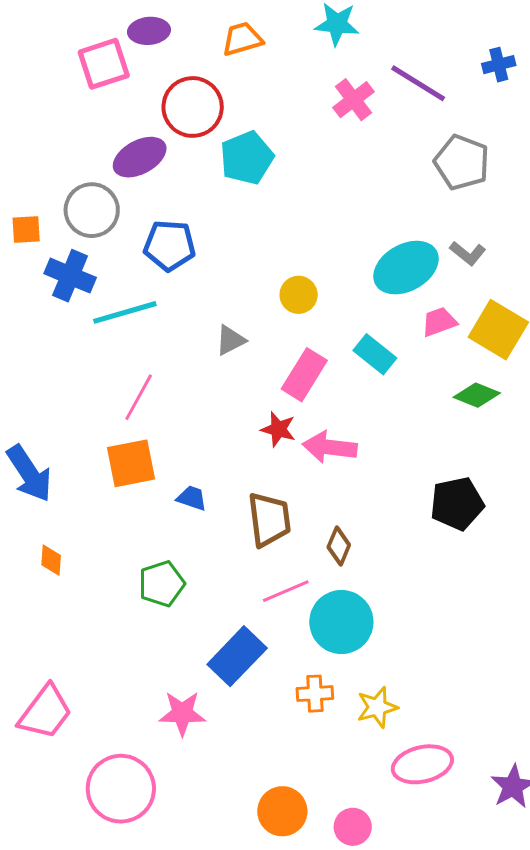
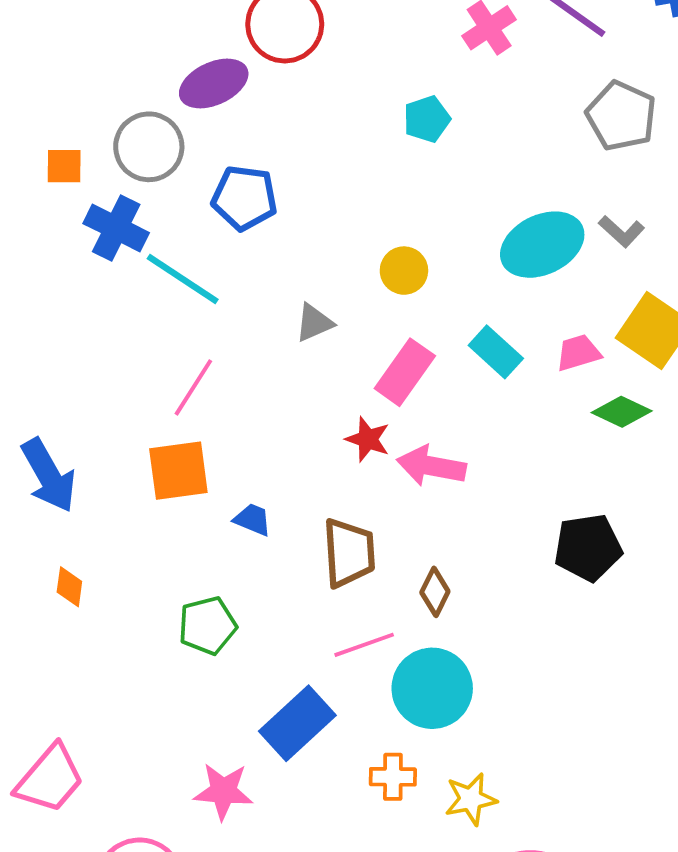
cyan pentagon: (247, 158) -> (427, 119), moved, size x0.7
cyan line: (125, 312) -> (183, 279), turned 46
pink trapezoid: (439, 322) -> (578, 353), moved

